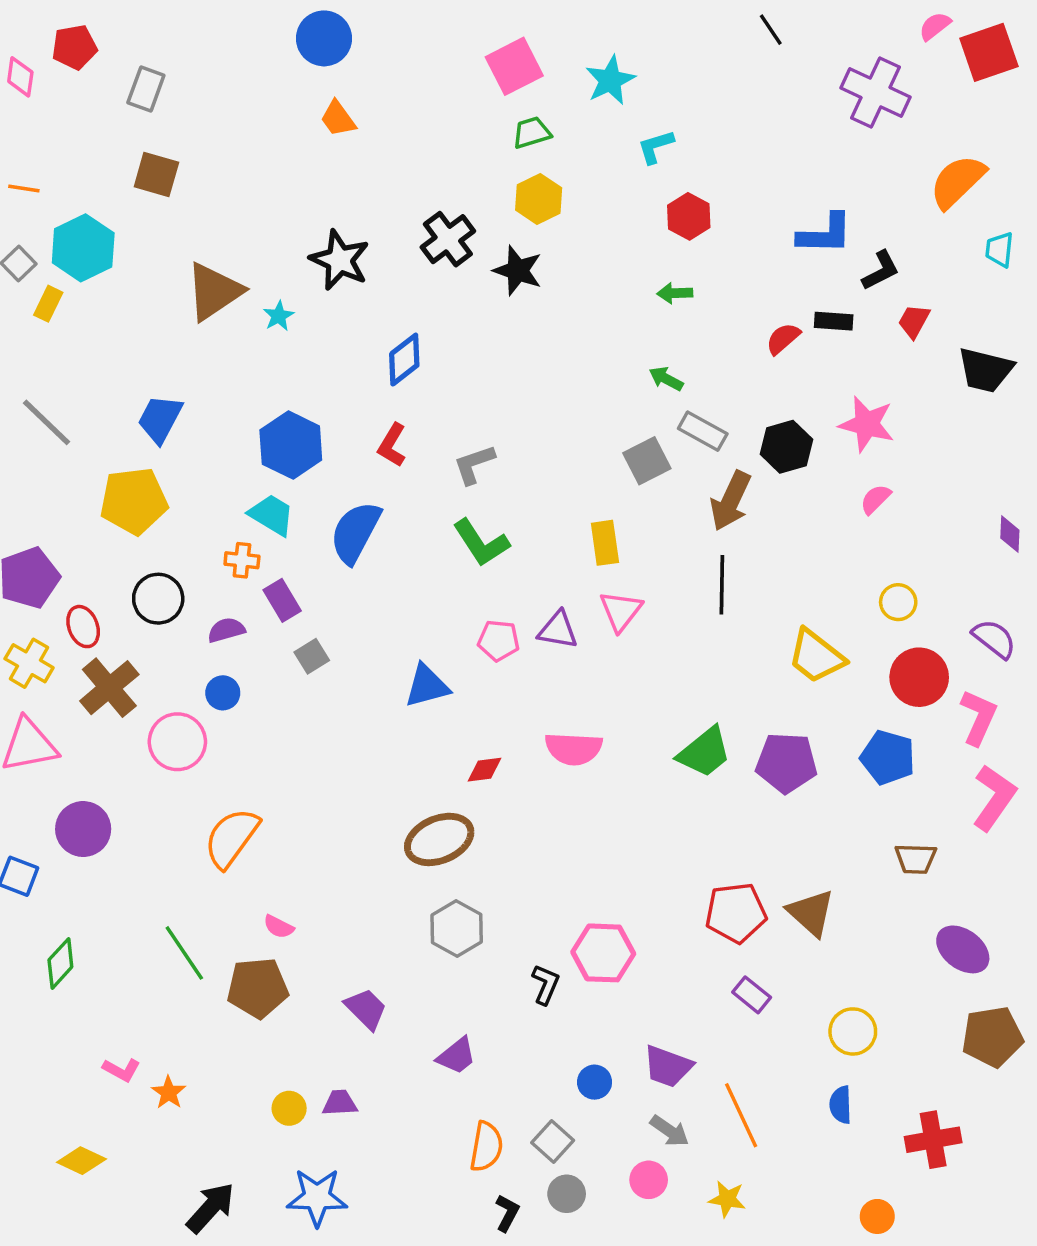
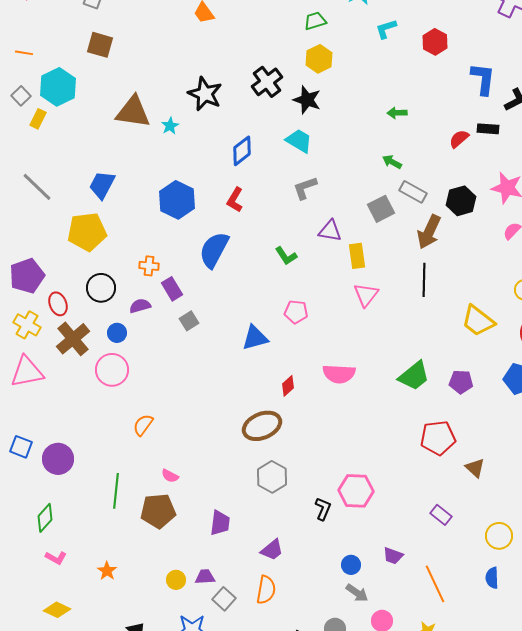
red hexagon: (689, 216) -> (435, 42), moved
blue L-shape: (825, 234) -> (483, 79), turned -84
brown triangle: (214, 291) -> (133, 112), turned 42
gray L-shape: (474, 464) -> (305, 188), moved
cyan trapezoid: (272, 515) -> (299, 141), moved
green L-shape: (481, 543) -> (286, 256), size x0.7
purple triangle: (558, 630) -> (330, 231), moved
blue circle: (223, 693) -> (117, 333), moved
purple pentagon: (786, 763) -> (461, 382), size x0.7
red diamond: (485, 770) -> (288, 386), turned -35
purple circle: (83, 829) -> (58, 459), moved
orange semicircle: (231, 838) -> (143, 425), size x0.6
red pentagon: (736, 913) -> (438, 438), moved
brown triangle: (811, 913) -> (475, 468), size x0.7
green line: (184, 953) -> (116, 491), turned 40
green diamond: (60, 963) -> (45, 518), moved
purple trapezoid: (366, 1009) -> (220, 523), turned 52
purple trapezoid: (668, 1066) -> (393, 556), size x0.7
pink L-shape: (122, 1070) -> (56, 558), moved
gray arrow: (670, 1131) -> (357, 593), moved
gray square: (553, 1141) -> (224, 599), moved
orange semicircle: (486, 1147) -> (266, 590), moved

